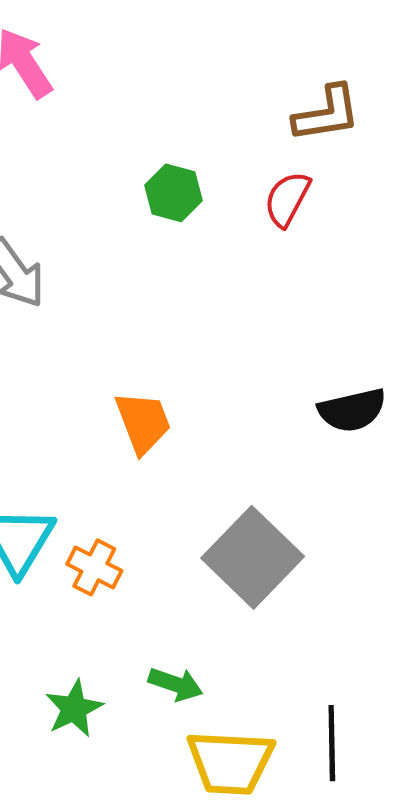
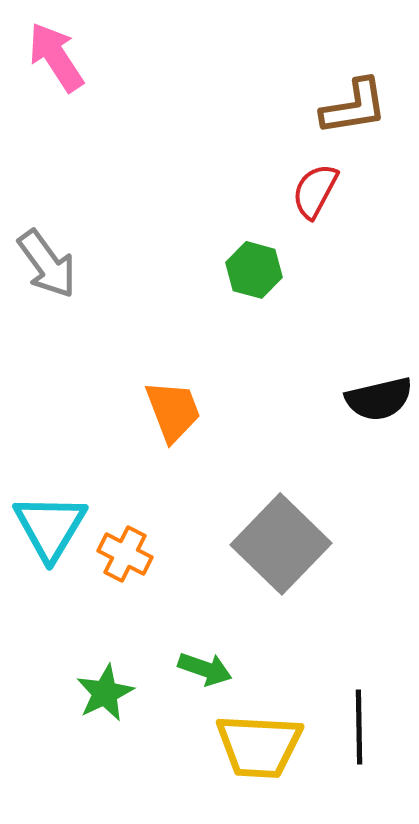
green hexagon: (173, 193) -> (254, 270), moved

